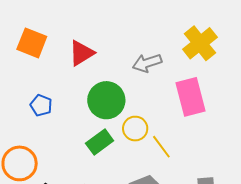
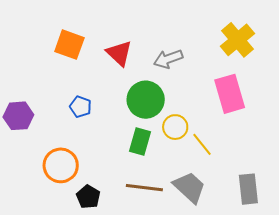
red triangle: (81, 53) -> (119, 53), turned -44
gray arrow: (147, 63) -> (168, 59), moved
green rectangle: (100, 142) -> (140, 142), turned -36

